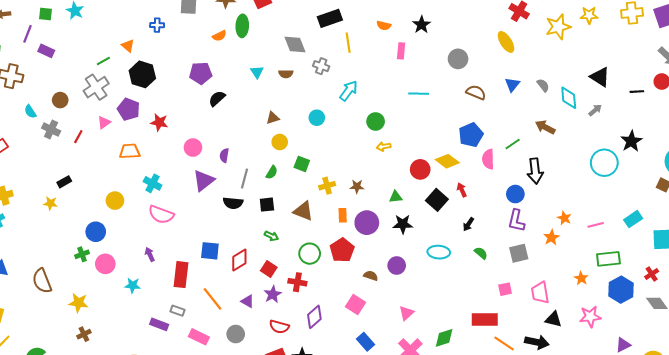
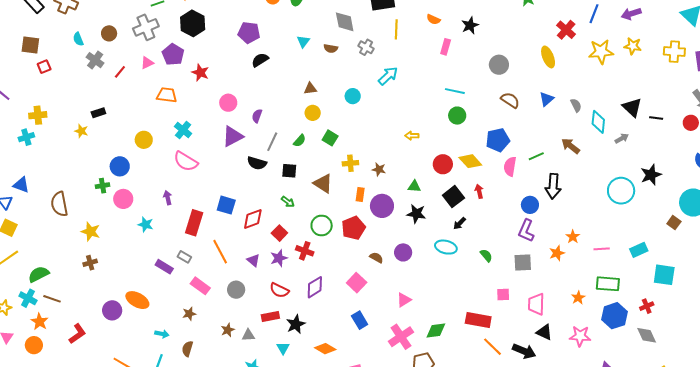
black line: (637, 92) -> (656, 118), moved
green circle: (376, 121) -> (457, 116), moved
black arrow: (468, 224) -> (460, 223), moved

